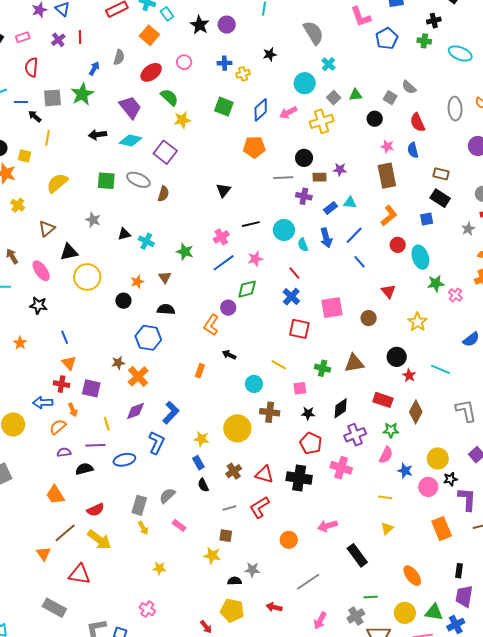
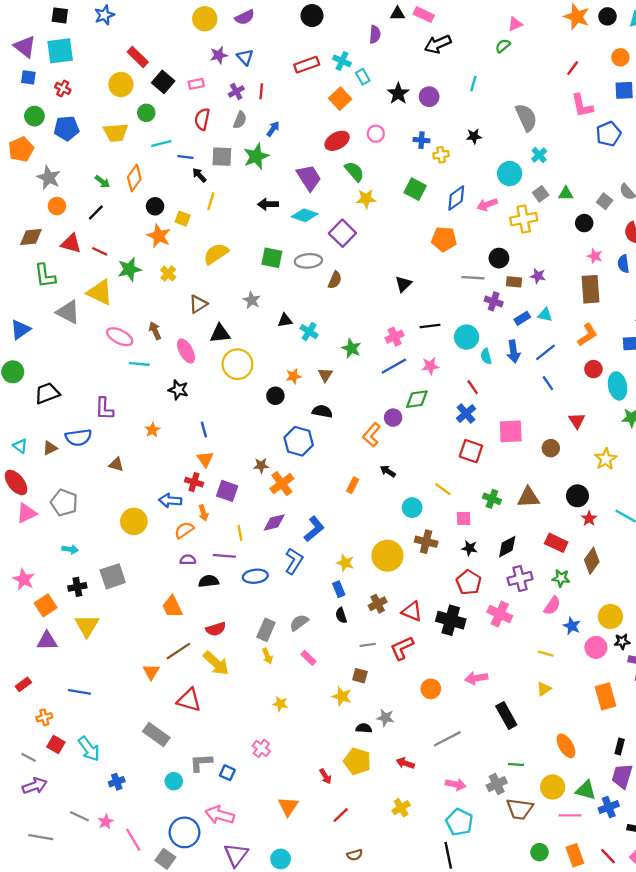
gray semicircle: (119, 57) -> (240, 120), moved
gray ellipse: (138, 180) -> (308, 261), turned -35
pink arrow: (320, 621) -> (456, 784), turned -114

